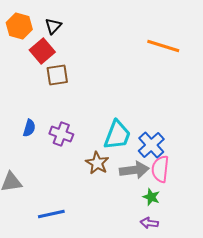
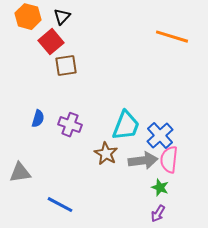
blue line: (51, 214) -> (60, 205), turned 40
purple arrow: (149, 223) -> (158, 214), turned -66

